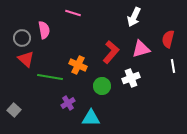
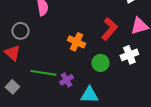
gray circle: (22, 38) -> (20, 31), moved
red triangle: (26, 59) -> (12, 53), moved
green line: (50, 77) -> (43, 73), moved

